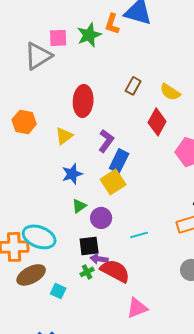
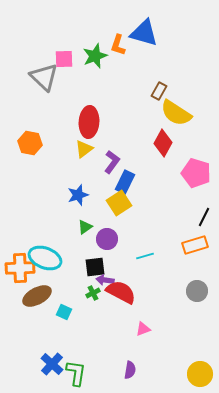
gray triangle: (38, 56) -> (44, 77), turned -44
brown rectangle: (133, 86) -> (159, 91), moved
yellow semicircle: (170, 92) -> (176, 113), size x1.5
yellow triangle: (64, 136) -> (84, 149), moved
pink triangle: (137, 308) -> (143, 329), size x0.7

